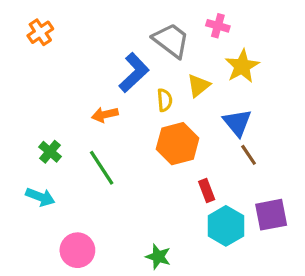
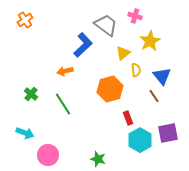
yellow semicircle: (165, 100) -> (136, 70), moved
blue triangle: (237, 123) -> (162, 76), moved
cyan arrow: (40, 197) -> (25, 133), moved

